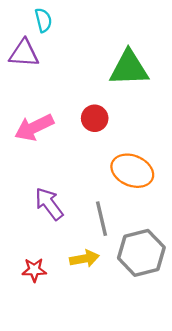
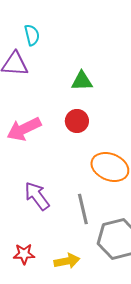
green triangle: (129, 68) -> (82, 81), moved, size x0.6
yellow arrow: (84, 259) -> (67, 261), moved

